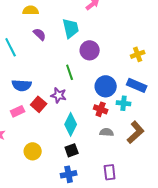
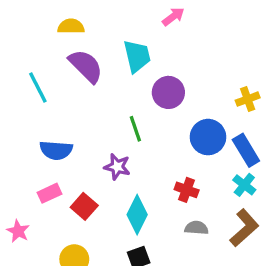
purple semicircle: (40, 34) -> (86, 66), size x1.6
blue rectangle: (137, 85) -> (246, 150), turned 36
blue circle: (106, 86) -> (208, 137), moved
cyan cross: (124, 103) -> (244, 185), moved, turned 32
red square: (39, 104) -> (84, 206), moved

